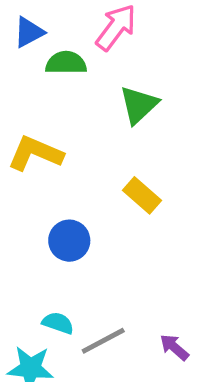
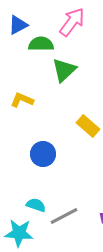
green triangle: (139, 105) -> (64, 70), moved
yellow L-shape: (35, 153) -> (22, 100), size x0.7

